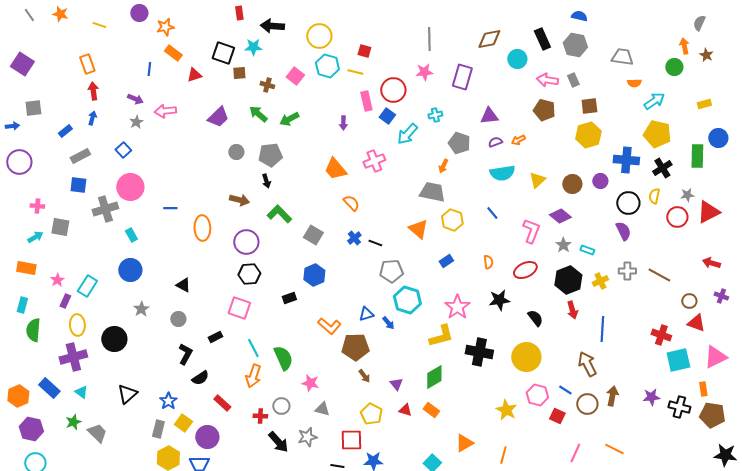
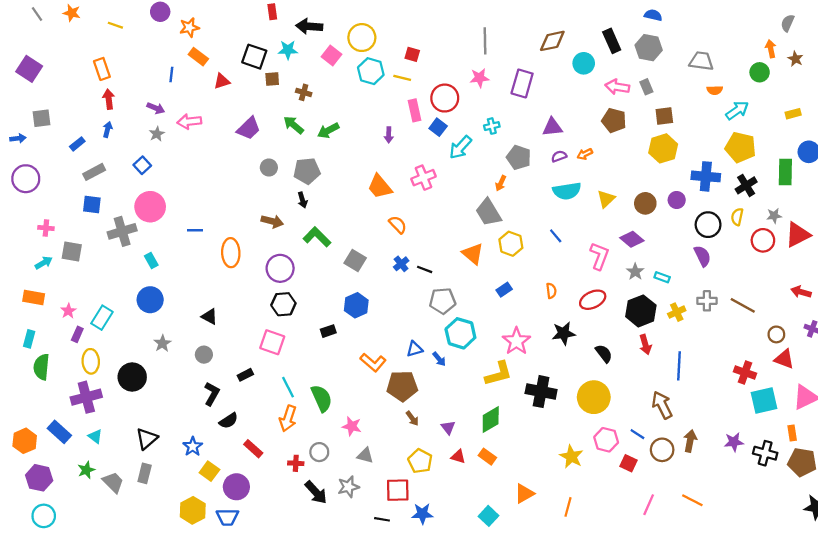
pink square: (295, 76) -> (332, 55), moved
gray trapezoid: (432, 192) -> (488, 212), turned -132
gray rectangle: (158, 429) -> (145, 473), moved

